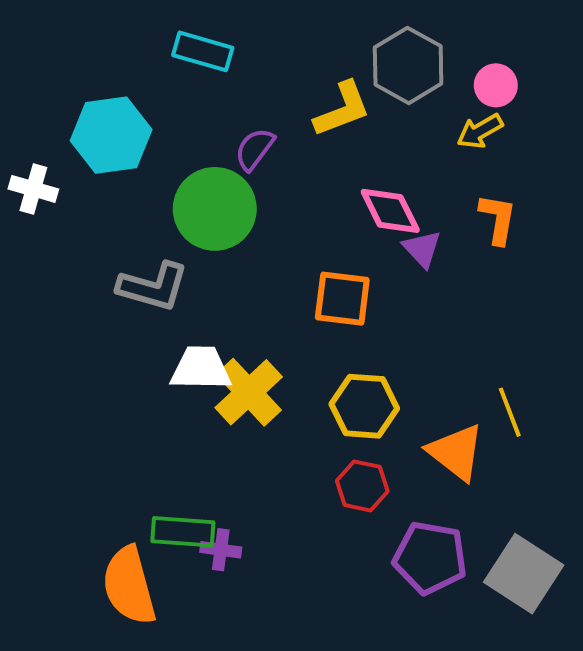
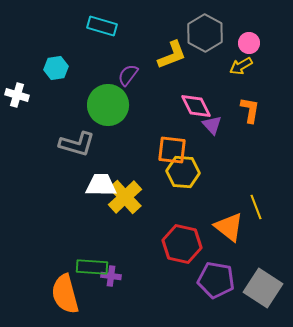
cyan hexagon: (111, 135) -> (56, 68), size x0.6
yellow hexagon: (364, 406) -> (183, 172), moved
red hexagon: (362, 486) -> (182, 244), size x1.5

